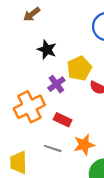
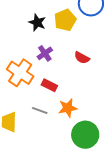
yellow pentagon: (79, 68) -> (65, 20), moved
orange cross: (29, 107) -> (20, 73), turned -32

